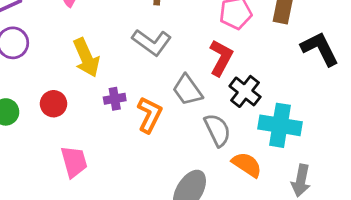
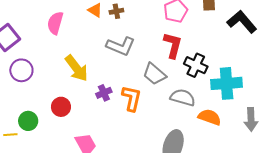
gray semicircle: (217, 130) -> (183, 98), turned -35

